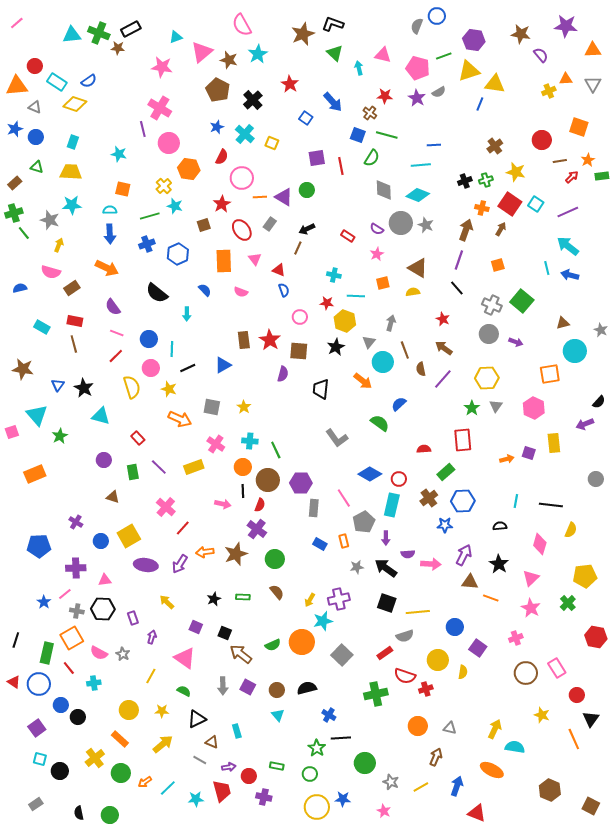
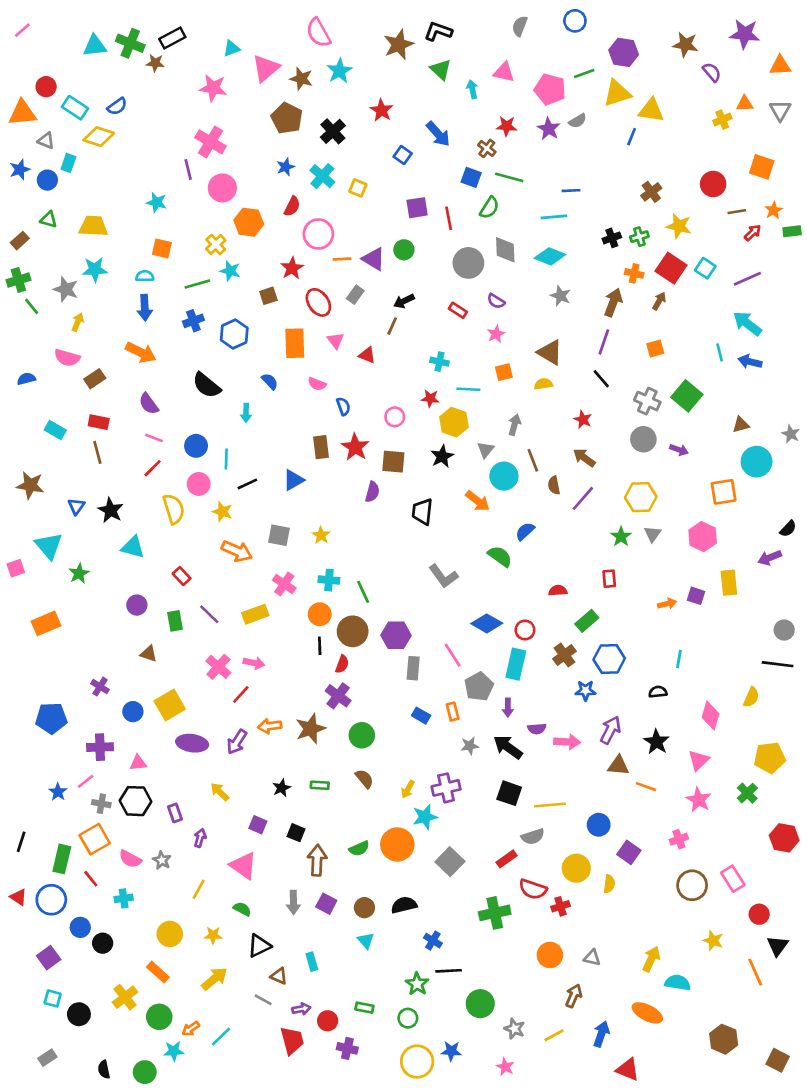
gray semicircle: (417, 26) -> (520, 26), moved
cyan rectangle: (73, 142) -> (68, 163), moved
gray circle: (401, 223) -> (468, 263), moved
blue semicircle: (284, 290) -> (343, 406), moved
red rectangle: (463, 440) -> (609, 579), size x0.6
pink arrow: (223, 504) -> (254, 663), moved
black line: (551, 505) -> (778, 664), moved
brown arrow: (241, 654) -> (317, 860), turned 55
cyan star: (196, 799) -> (174, 1051), moved

